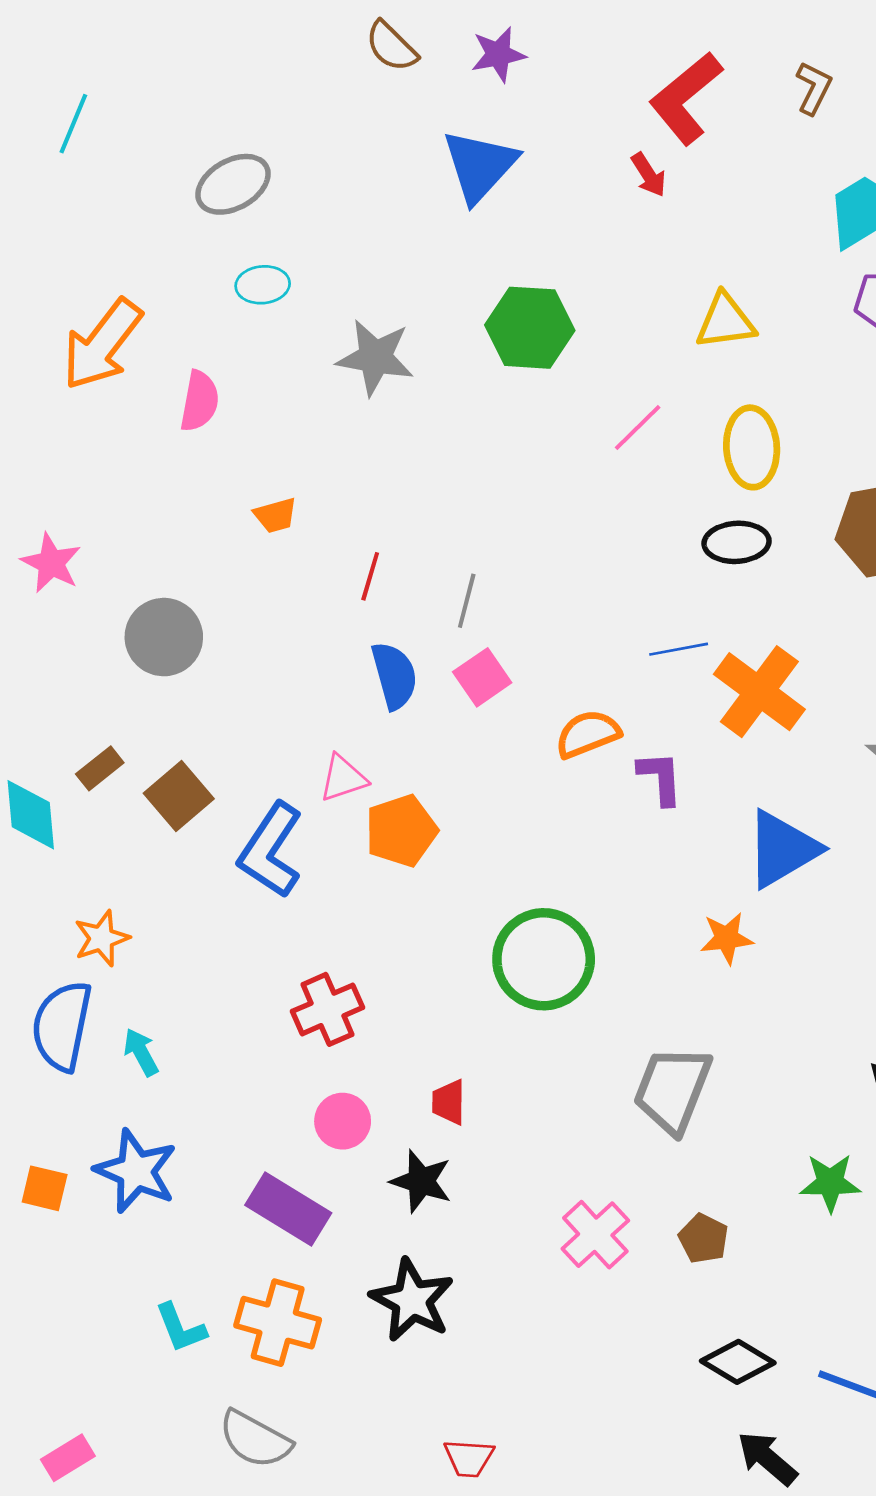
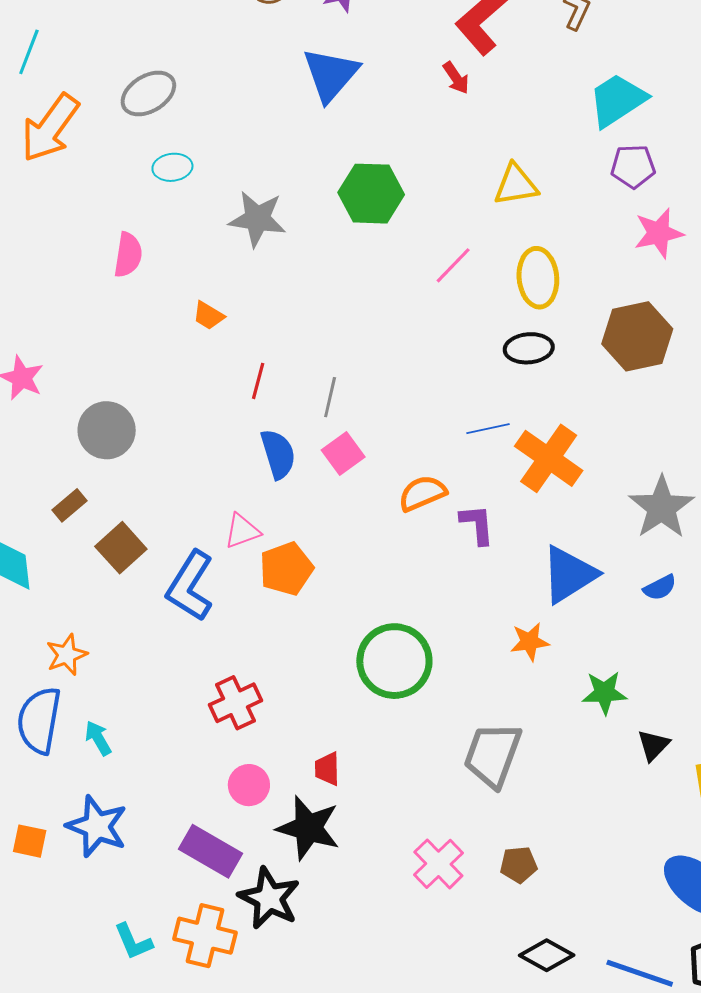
orange arrow: (102, 344) -> (50, 128), moved
orange trapezoid: (275, 515) -> (208, 316), moved, turned 48
brown rectangle: (100, 768) -> (70, 505), moved
black star: (421, 1181) -> (308, 828), size x1.4
green star: (830, 1183) -> (604, 693), moved
brown pentagon: (703, 1239) -> (519, 865), turned -30
black star: (412, 1300) -> (269, 898), moved

